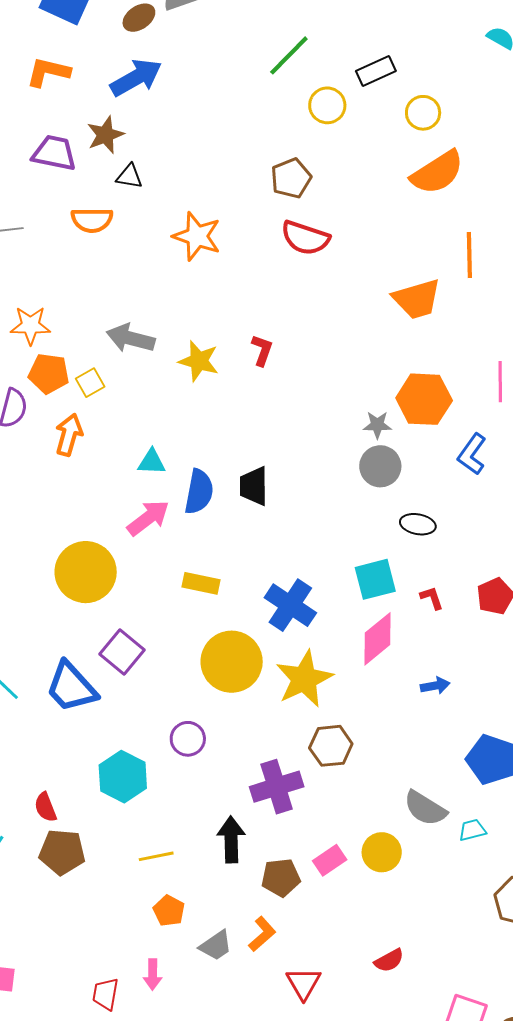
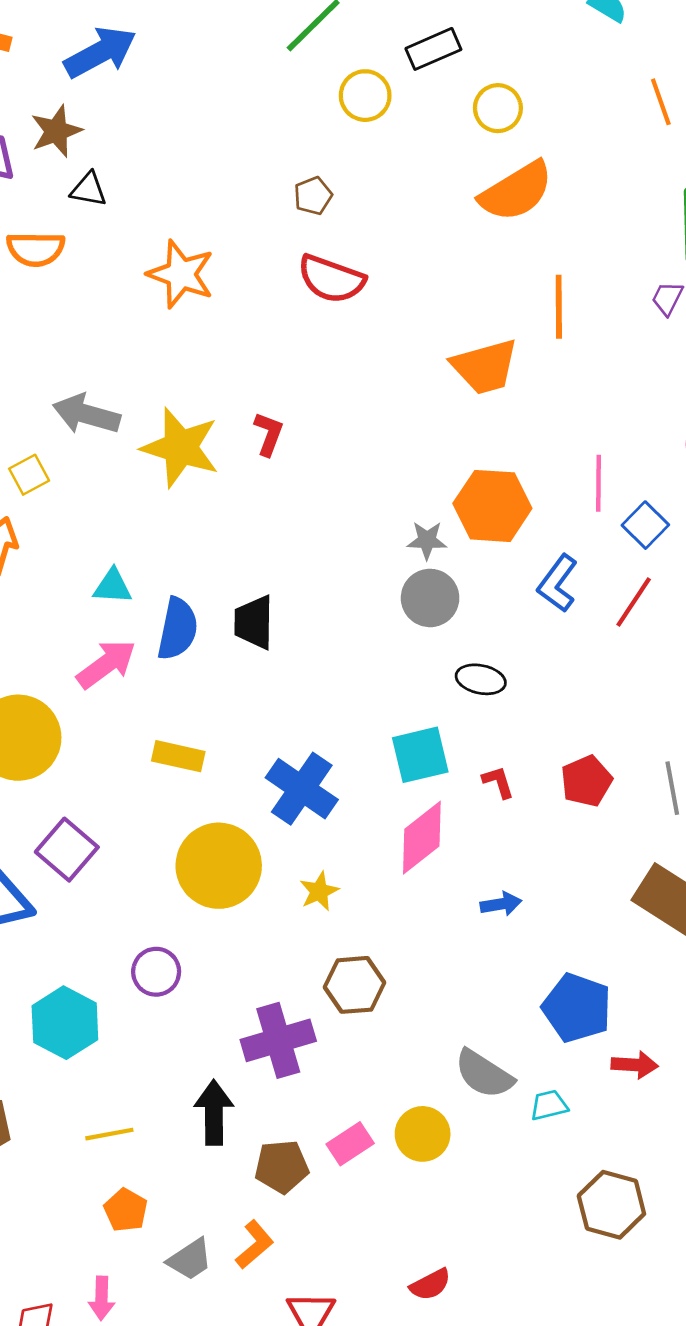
brown pentagon: (291, 178) -> (313, 196), size x0.7
yellow star: (199, 361) -> (180, 447), size x1.4
yellow star: (304, 679) -> (319, 891), size x0.5

